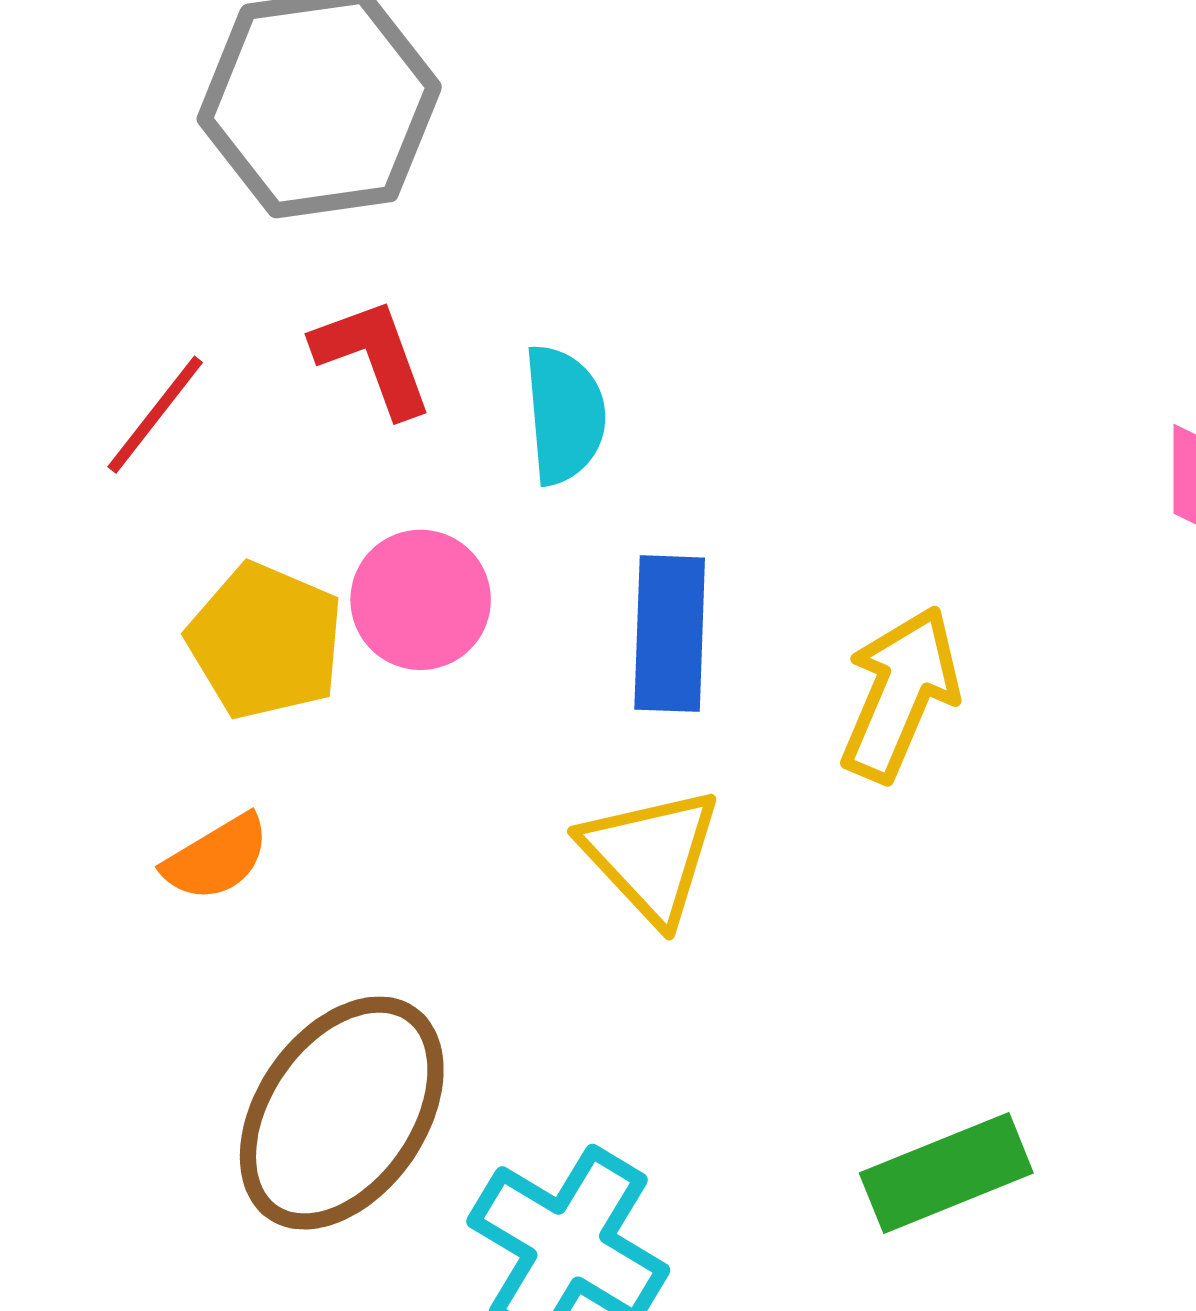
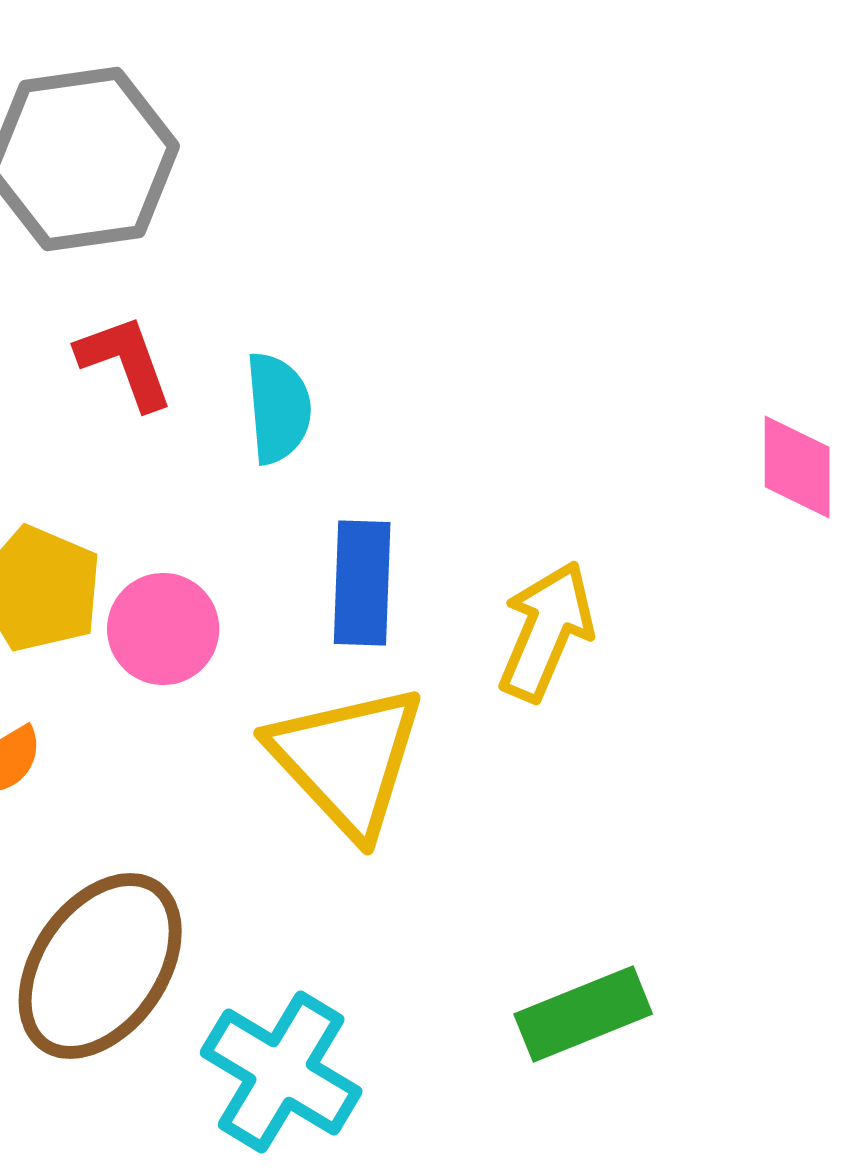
pink circle: (421, 600) -> (163, 629), moved
yellow triangle: (651, 855) -> (347, 760), size x1.4

